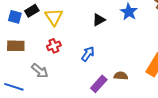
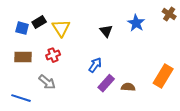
black triangle: (99, 20) -> (106, 31), turned -40
red cross: (54, 46) -> (53, 55), moved
purple rectangle: (99, 84) -> (106, 83), moved

